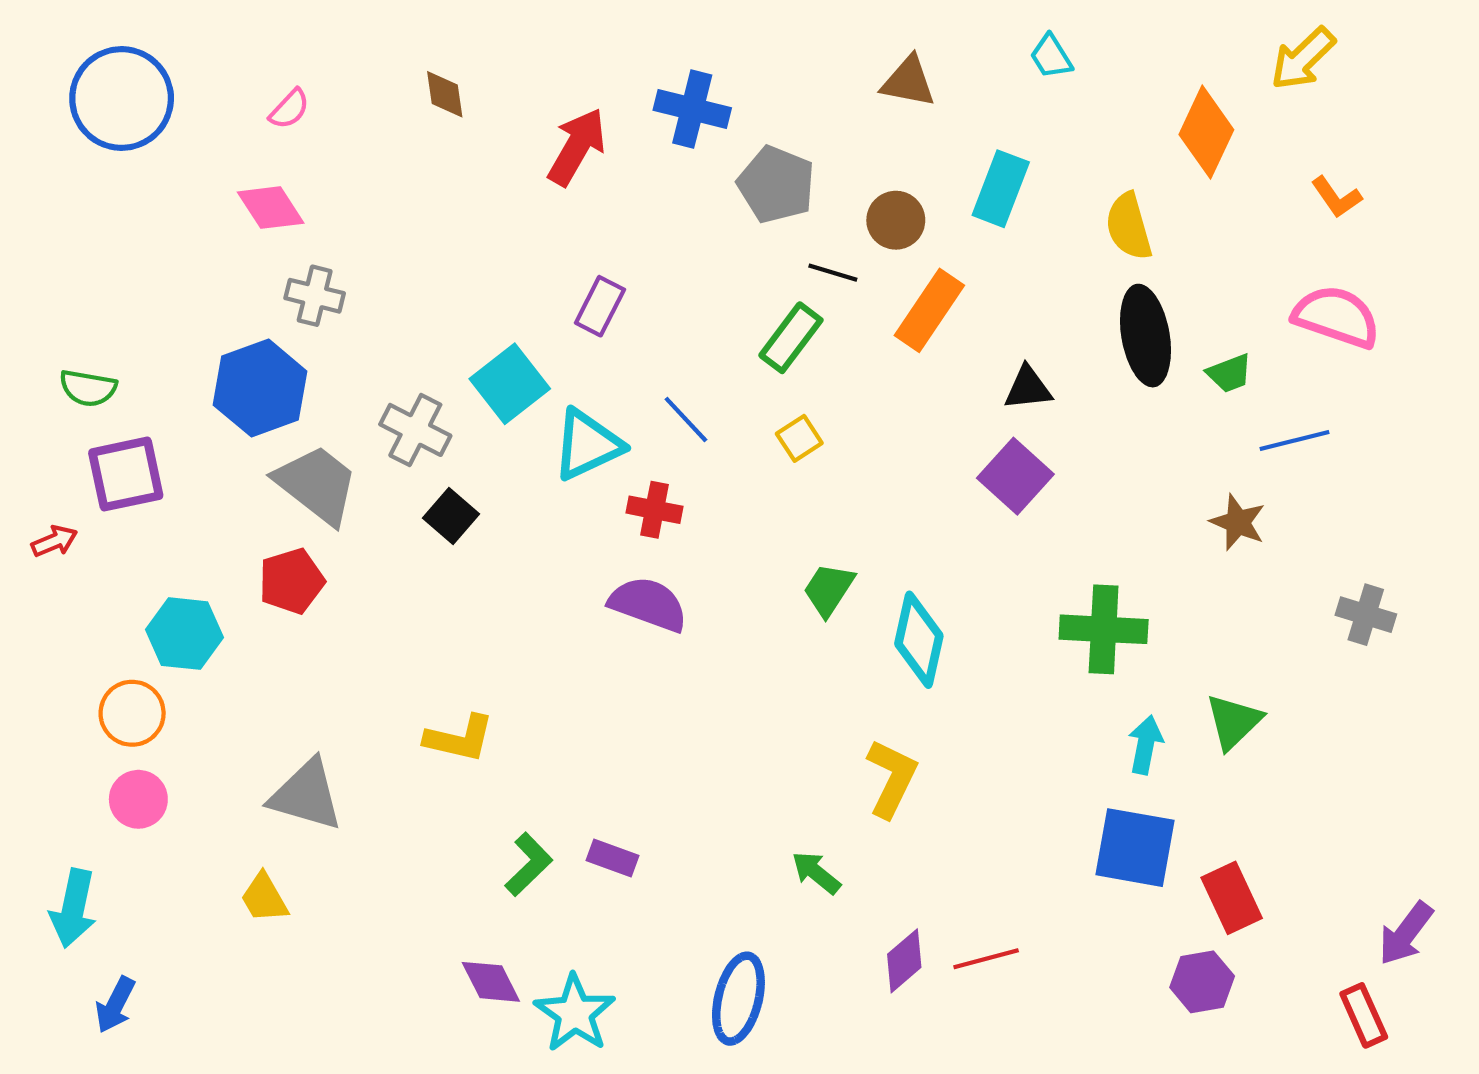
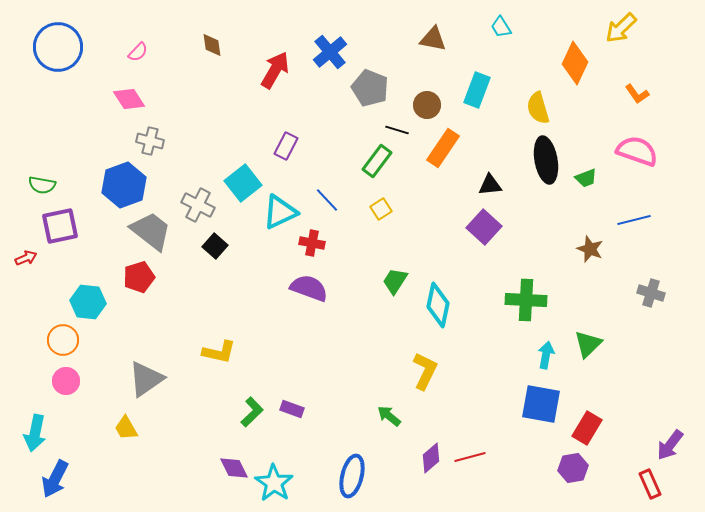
blue cross: (692, 109) -> (330, 52), turned 36
blue line: (1294, 440) -> (634, 220), moved
gray triangle: (306, 795) -> (146, 379), turned -51
red rectangle: (1232, 898) -> (587, 428), turned 56
blue arrow: (115, 1005) -> (55, 479), size x1.4

